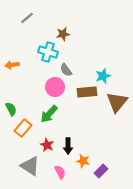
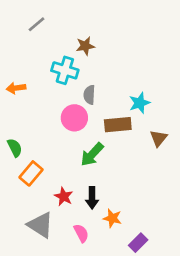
gray semicircle: (66, 70) -> (89, 95), turned 40
brown triangle: (117, 102) -> (159, 138), size x0.6
green arrow: (49, 114) -> (92, 154), moved
purple rectangle: (101, 171) -> (138, 243), moved

